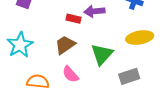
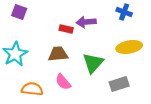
brown trapezoid: (65, 45) -> (58, 54), turned 30

